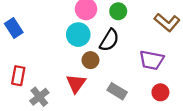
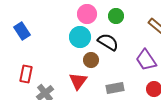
black semicircle: (109, 40) -> (108, 42), turned -90
purple trapezoid: (152, 60) -> (146, 60), turned 45
gray rectangle: (117, 91) -> (115, 88), turned -42

